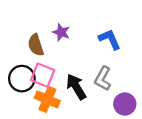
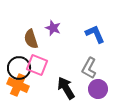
black arrow: (76, 87) -> (66, 88), moved
orange cross: (47, 99) -> (18, 85), moved
purple circle: (125, 104) -> (98, 89), moved

